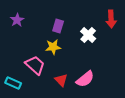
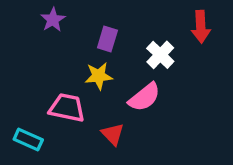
purple star: (17, 20) -> (53, 20), moved
pink trapezoid: (35, 65) -> (67, 108), turned -30
pink semicircle: (85, 79) -> (144, 97), moved

